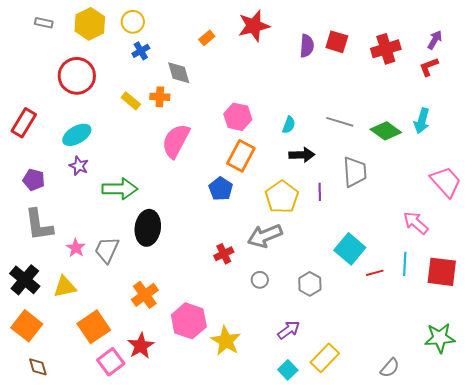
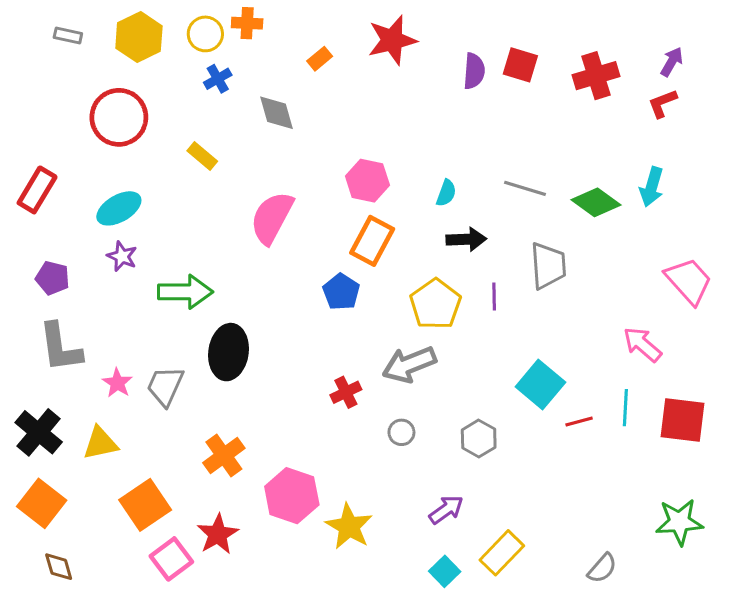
orange cross: (160, 97) -> (247, 23), moved

